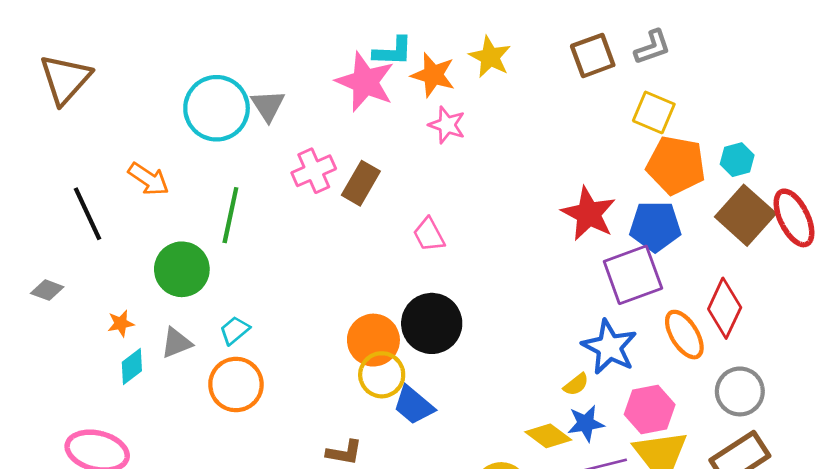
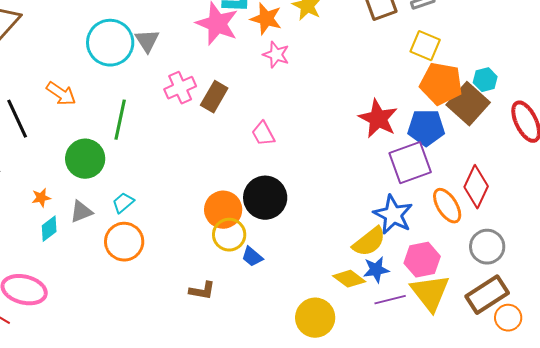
brown square: (745, 215) -> (468, 104), moved
yellow semicircle: (576, 384) -> (369, 242), size x1.8
blue trapezoid: (414, 405) -> (252, 257), size x0.7

